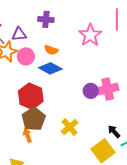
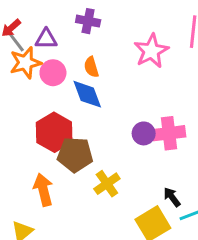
orange semicircle: (51, 50) -> (91, 67), turned 48
blue diamond: (50, 68) -> (87, 94), turned 35
brown pentagon: (34, 119) -> (75, 155), moved, turned 30
orange arrow: (27, 135) -> (43, 190), size x1.5

